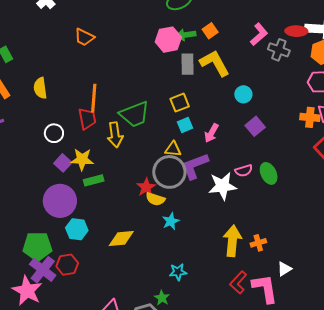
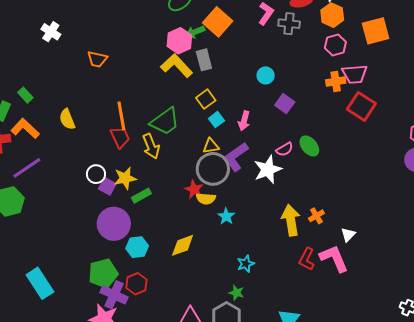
orange square: (210, 31) -> (218, 22), size x1.8
yellow L-shape: (215, 63) -> (177, 66), moved
white circle: (54, 133) -> (96, 174), moved

